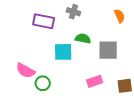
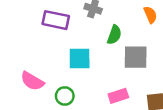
green semicircle: (83, 39) -> (114, 35), moved, turned 98
green circle: (43, 83) -> (65, 96), moved

